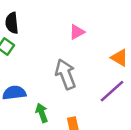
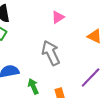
purple line: (112, 91) -> (91, 78), moved

